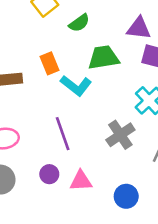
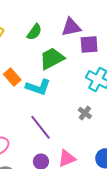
green semicircle: (79, 23) -> (34, 32), moved
gray cross: (120, 135) -> (85, 113), size x0.6

